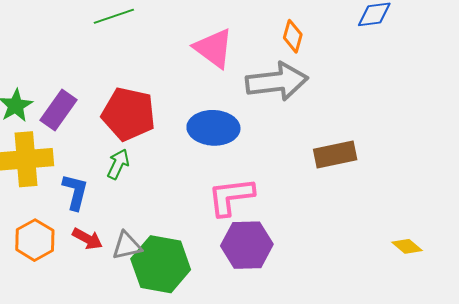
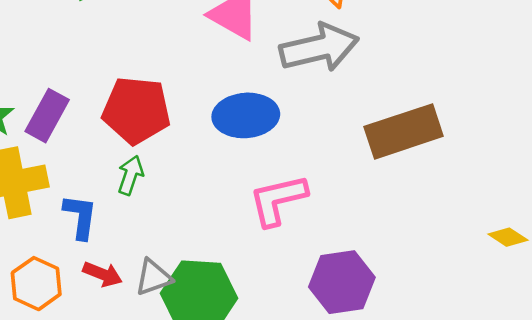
brown rectangle: (335, 155) -> (404, 131), size x1.4
purple hexagon: (247, 245) -> (342, 282), moved

